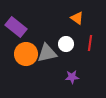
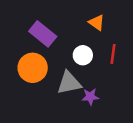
purple rectangle: (16, 27) -> (43, 34), moved
gray triangle: (47, 53) -> (69, 83), moved

